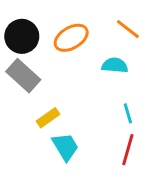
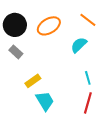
cyan semicircle: (115, 65) -> (79, 45), turned -48
gray rectangle: (23, 76) -> (16, 52), size x0.6

